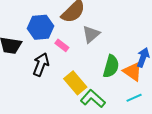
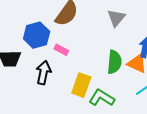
gray triangle: (91, 34) -> (116, 18), moved
yellow rectangle: (75, 83) -> (81, 85), turned 70

